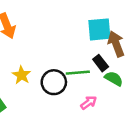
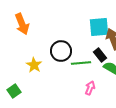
black circle: (54, 82) -> (61, 51), moved
pink arrow: (89, 103) -> (90, 88), turned -32

